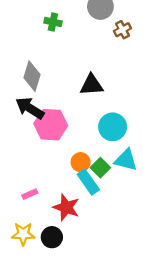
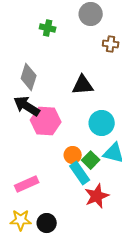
brown cross: (122, 30) -> (111, 44), moved, turned 35
pink rectangle: (30, 194) -> (27, 184), size x1.6
red star: (66, 207) -> (97, 196), moved, turned 30

